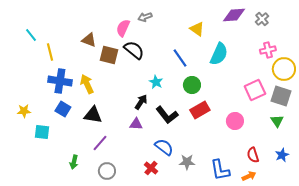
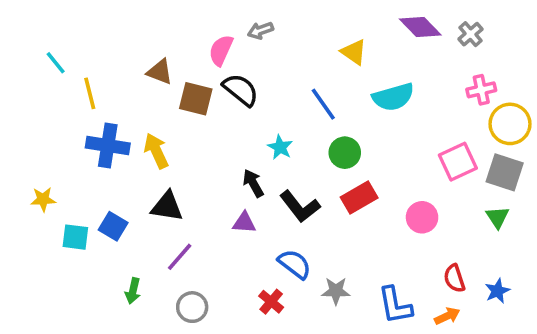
purple diamond: (234, 15) -> (420, 27), turned 50
cyan semicircle: (219, 54) -> (393, 97), turned 50
black arrow: (141, 102) -> (253, 183), turned -63
blue square: (63, 109) -> (113, 226), moved
blue star: (282, 155) -> (497, 291), moved

